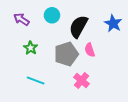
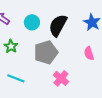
cyan circle: (52, 15) -> (32, 22), moved
pink semicircle: (90, 50) -> (89, 53), moved

